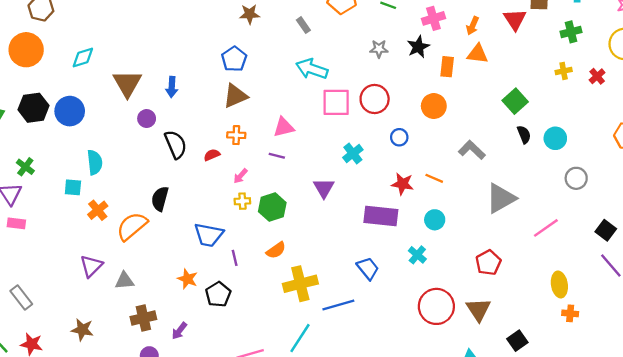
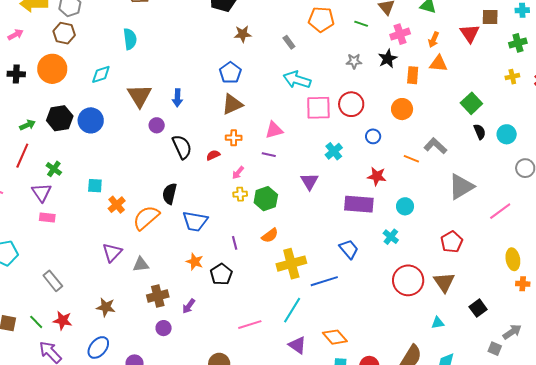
cyan semicircle: (95, 162) -> (130, 39), moved
orange line: (434, 178) -> (411, 159), moved
blue trapezoid: (209, 235) -> (195, 221), moved

